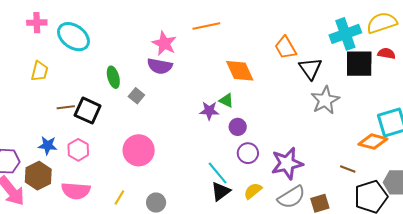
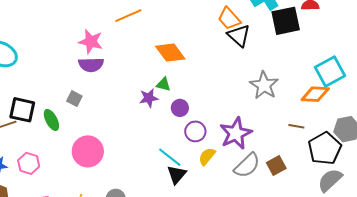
orange trapezoid: (286, 48) -> (229, 18), moved
green ellipse: (113, 77) -> (51, 120), moved
gray star: (325, 100) -> (264, 85), moved
black square: (88, 111) -> (22, 110), moved
yellow semicircle: (253, 191) -> (207, 156), moved

